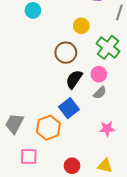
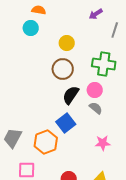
yellow circle: (81, 26) -> (67, 43), moved
green cross: (108, 47) -> (104, 64), turned -30
gray semicircle: (100, 93) -> (96, 108), turned -96

